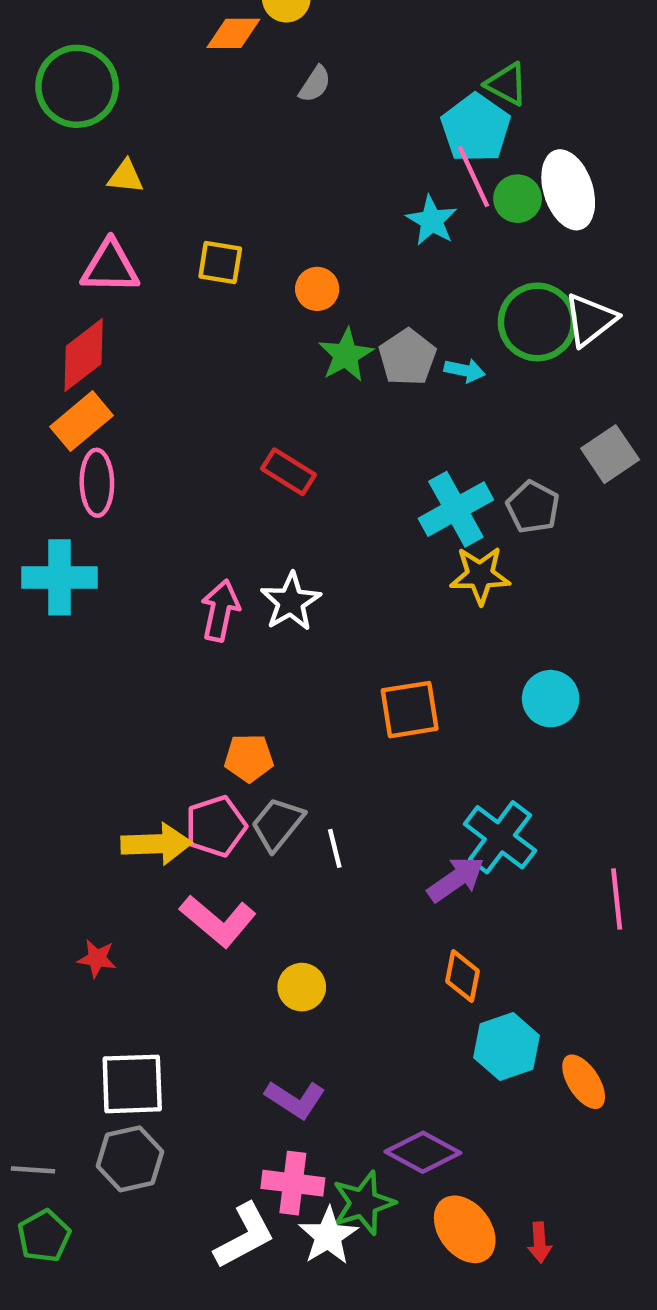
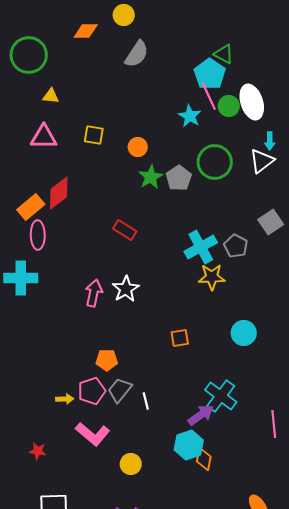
orange diamond: (233, 33) -> (86, 31), moved
gray semicircle: (315, 84) -> (137, 54), size x1.6
green circle: (537, 322) -> (215, 162), moved
red diamond: (84, 355) -> (59, 193), moved
cyan arrow: (465, 370) -> (270, 141), moved, turned 78
orange square: (410, 710) -> (180, 338), size x0.7
yellow arrow: (156, 844) -> (65, 399), size x0.6
cyan hexagon: (507, 1047) -> (189, 445), moved

